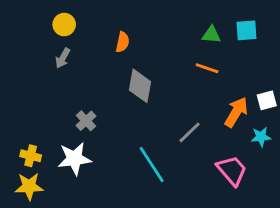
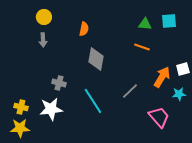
gray arrow: (63, 58) -> (43, 40), turned -32
gray cross: (86, 121) -> (59, 83), turned -32
cyan line: (152, 165) -> (93, 101), moved

